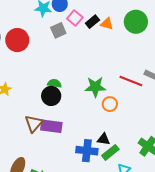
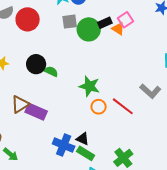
pink square: (75, 18) -> (126, 20), moved
green circle: (136, 22) -> (89, 29), moved
red line: (131, 81) -> (123, 106), moved
black circle: (51, 96) -> (36, 64), moved
green rectangle: (110, 152) -> (86, 153), turned 54

